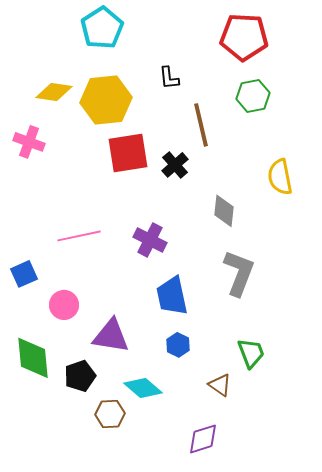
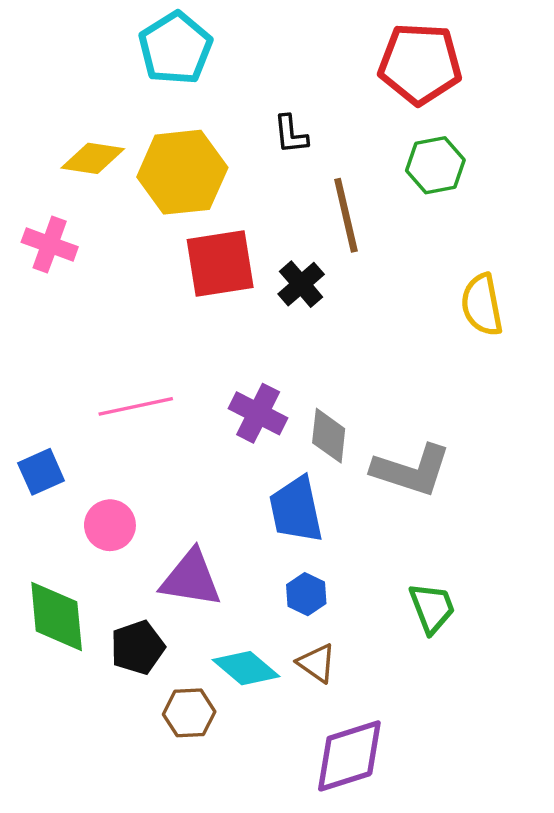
gray diamond: (224, 211) -> (329, 436), moved
gray L-shape: (239, 273) -> (411, 470), turned 87
brown triangle: (220, 385) -> (317, 663), moved
purple diamond: (203, 439) -> (349, 756), size x1.4

